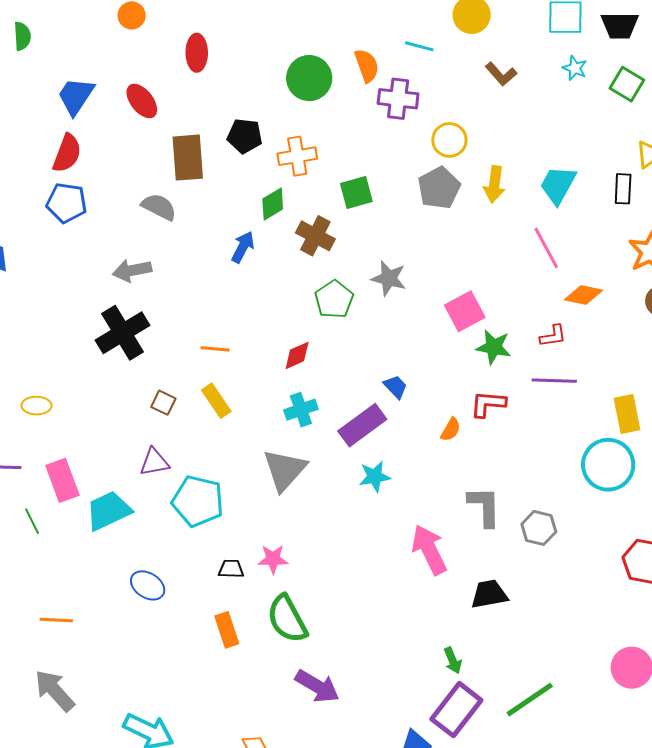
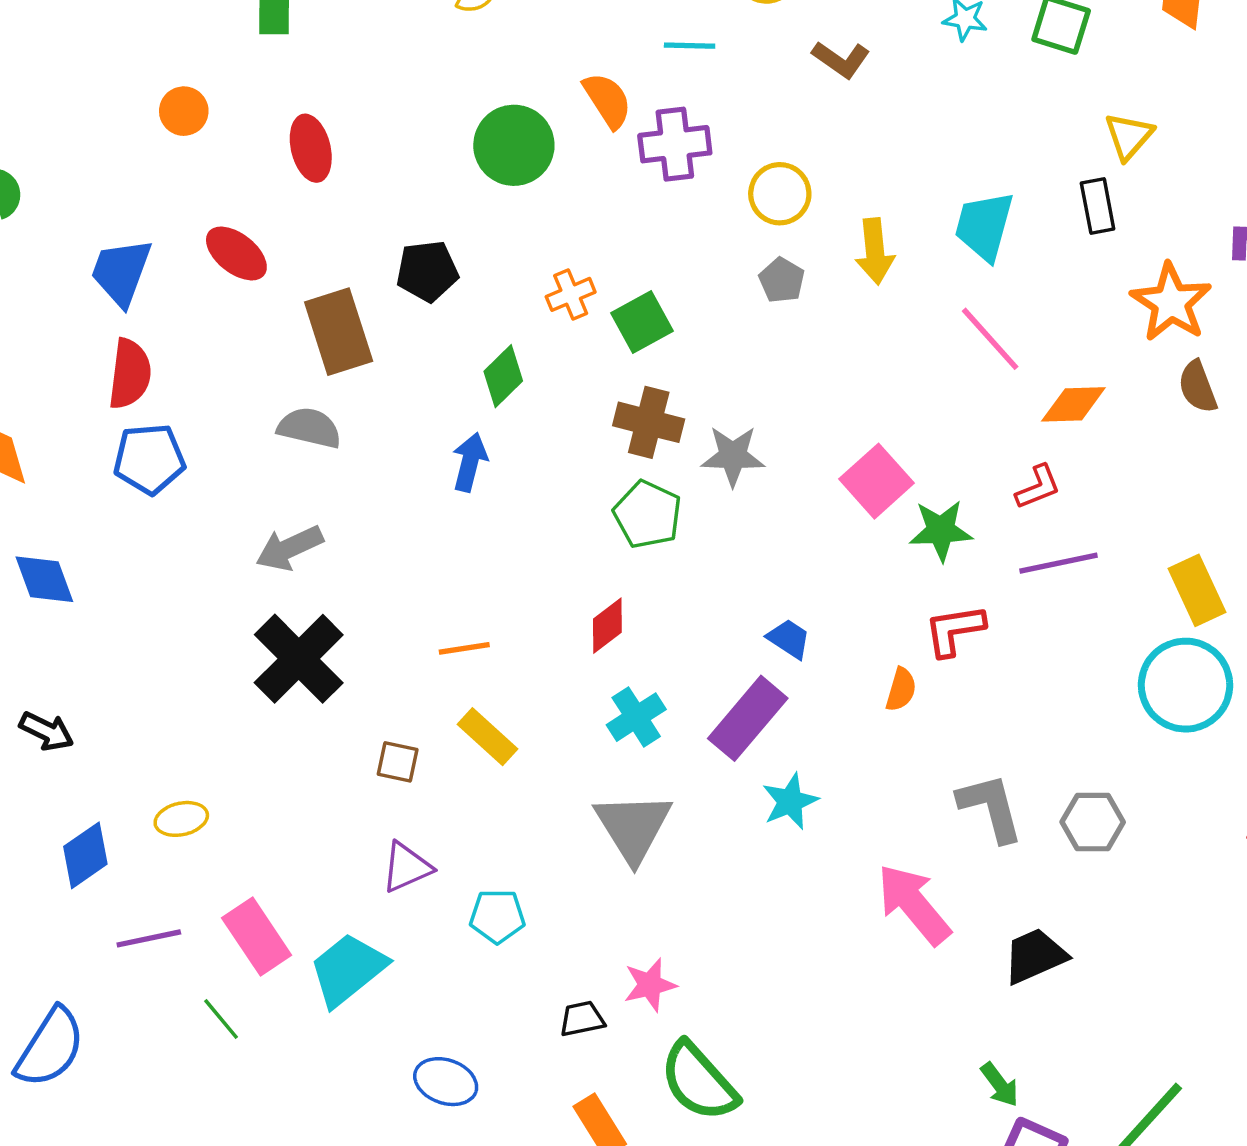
orange cross: (297, 156) -> (571, 294), moved, size x0.7
gray pentagon: (439, 188) -> (782, 280), size x0.6
brown cross: (315, 236) -> (649, 422), moved
cyan pentagon: (198, 501) -> (497, 916), size x0.6

